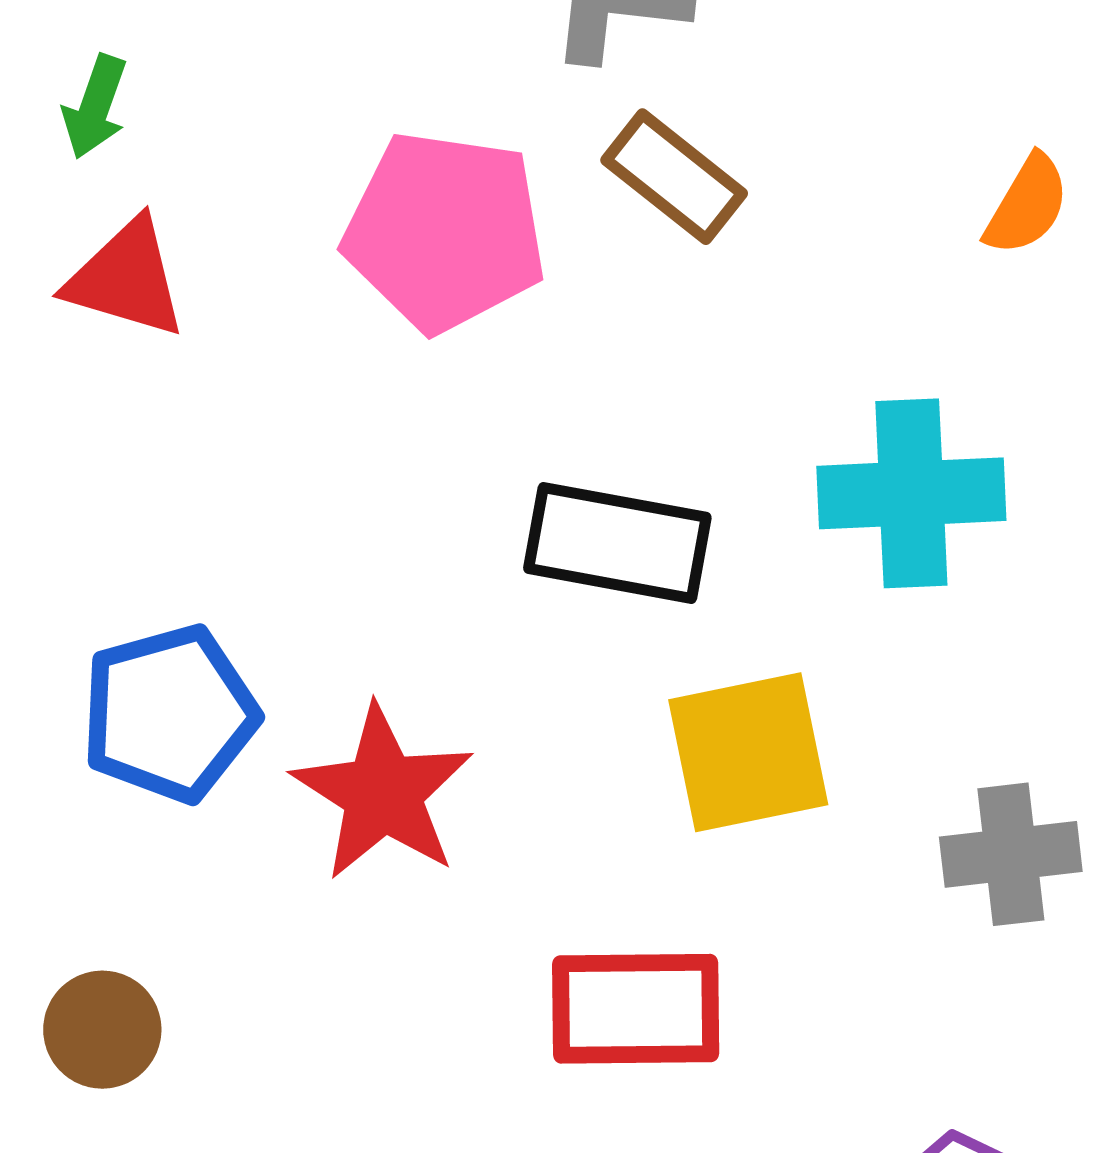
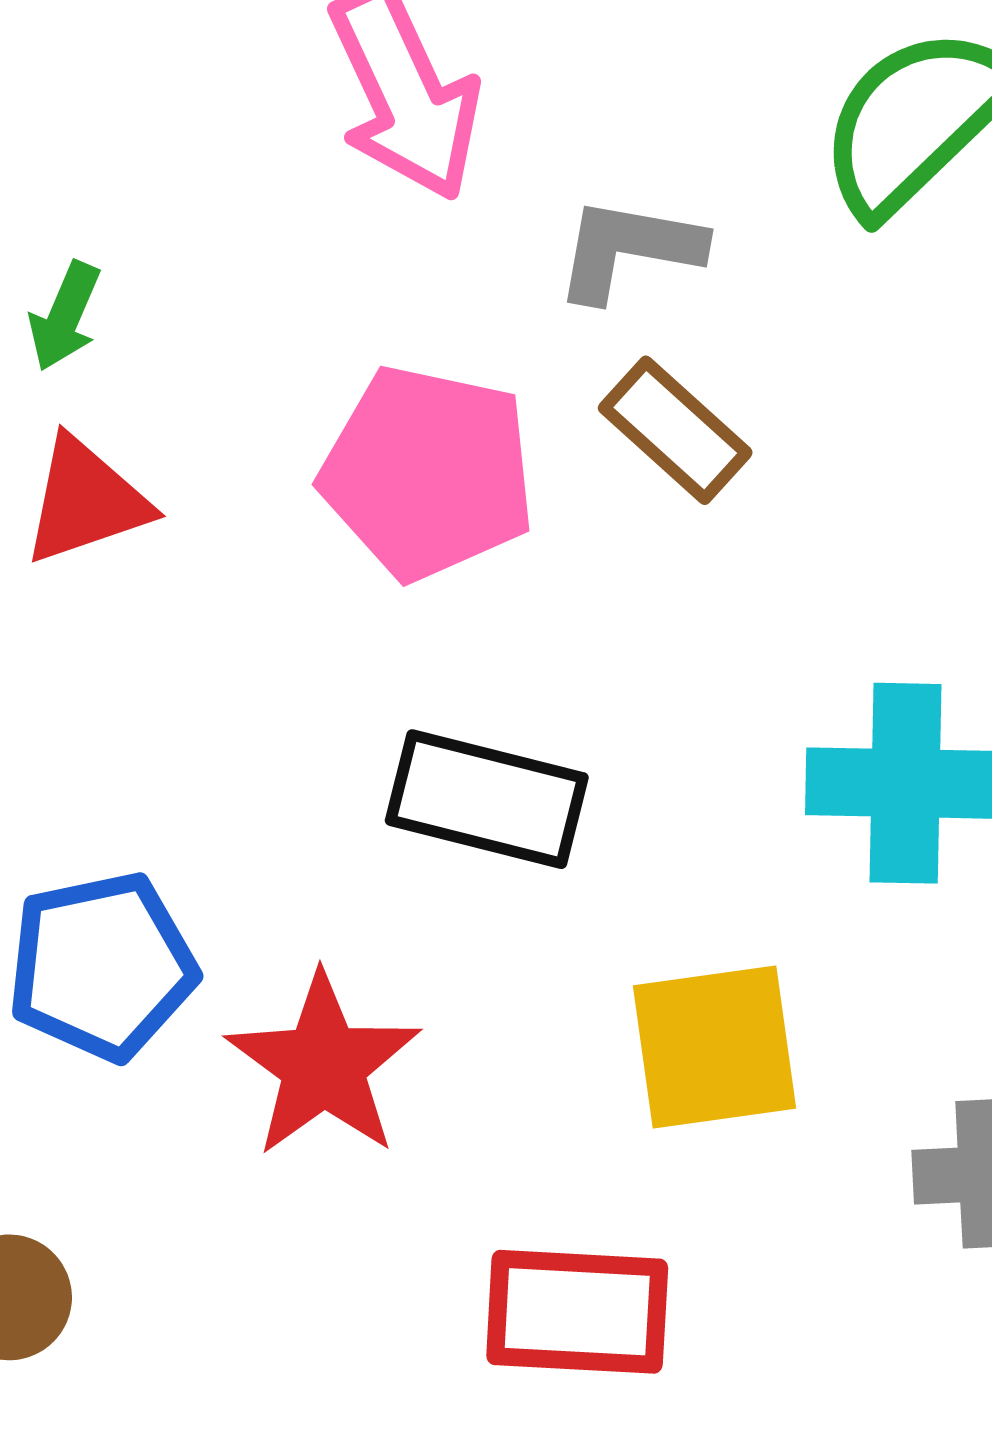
red triangle: (126, 279) -> (86, 501), turned -39
black rectangle: (617, 543) -> (487, 799), moved

